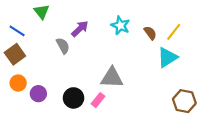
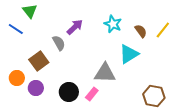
green triangle: (42, 12) -> (30, 11), moved
brown square: (15, 54) -> (39, 61), moved
cyan triangle: (167, 57) -> (129, 54), moved
brown hexagon: (184, 101) -> (154, 96), moved

